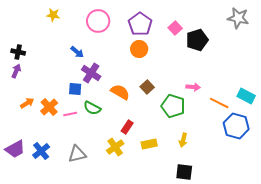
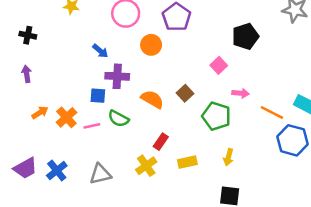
pink square: (175, 28) -> (219, 65), moved
orange circle: (139, 49) -> (151, 45), moved
black cross: (18, 52) -> (28, 35), moved
purple arrow: (16, 71) -> (27, 74), turned -32
purple cross: (91, 73) -> (117, 76), turned -30

